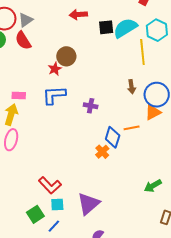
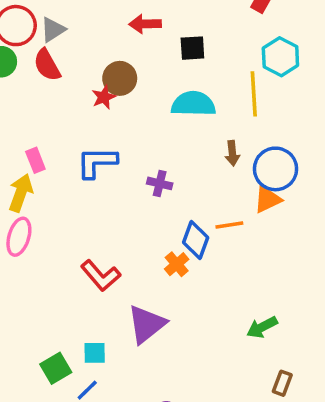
cyan semicircle: (125, 28) -> (193, 104), moved, turned 30
brown circle: (66, 56) -> (120, 78), moved
red star: (55, 69) -> (104, 97), moved
pink rectangle: (19, 95) -> (35, 160), turned 64
red L-shape: (50, 185) -> (101, 276), moved
purple triangle: (88, 204) -> (146, 324), moved

